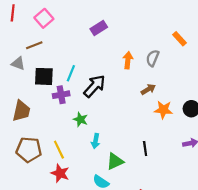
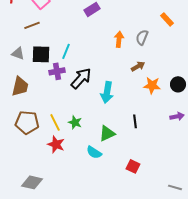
gray triangle: (18, 63) -> (18, 53), moved
black arrow: (94, 86) -> (81, 78), moved
green star: (80, 119) -> (75, 122), moved
cyan arrow: (96, 141) -> (107, 92), moved, size x1.5

